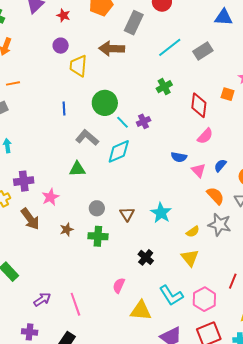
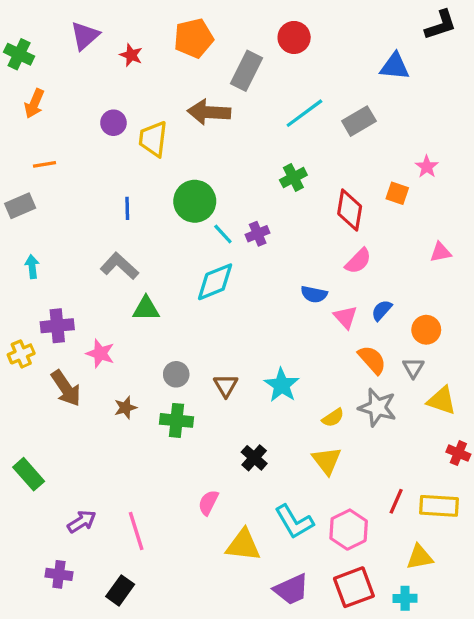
purple circle: (61, 46) -> (113, 123), moved
gray L-shape: (87, 138) -> (119, 266), moved
pink star: (50, 197) -> (100, 353), turned -30

